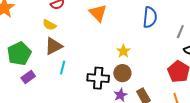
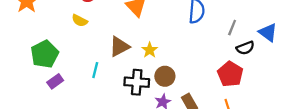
brown triangle: (54, 46) -> (119, 47), moved
yellow star: (123, 51) -> (150, 50), moved

